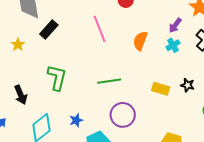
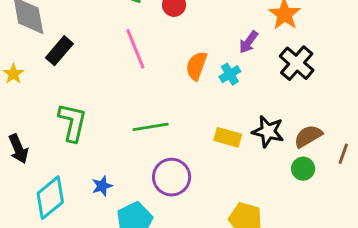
cyan cross: (173, 45) -> (230, 74), moved
black star: (188, 85) -> (268, 131), size x1.5

